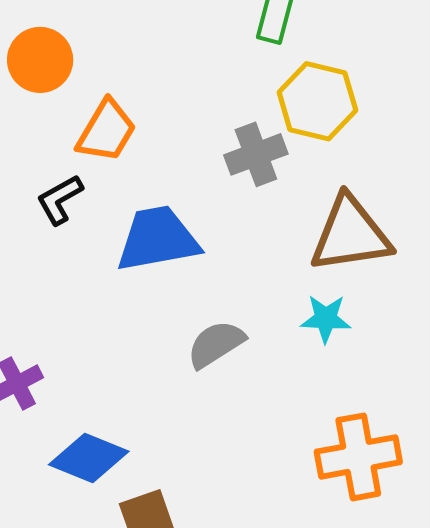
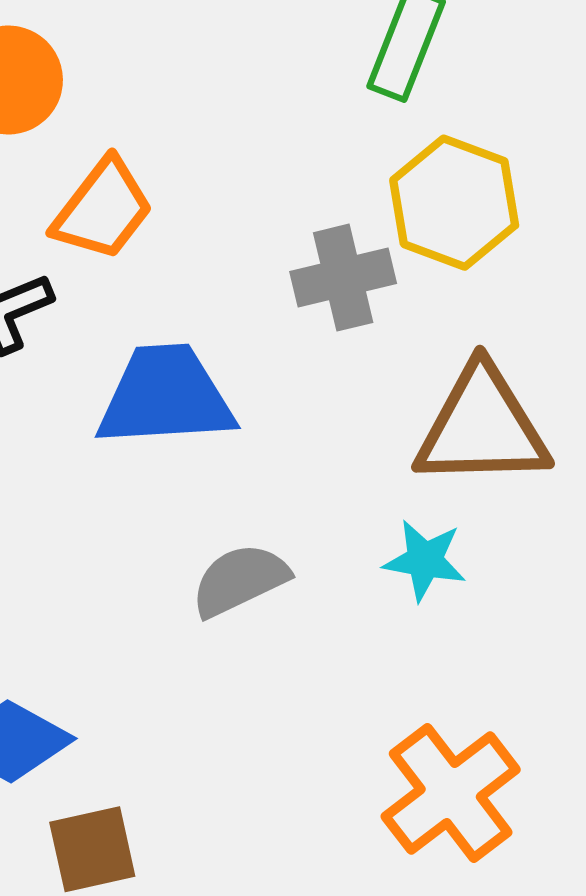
orange cross: (358, 457) -> (451, 793), turned -34

